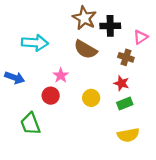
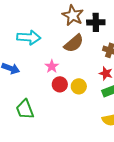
brown semicircle: (85, 49) -> (74, 43), turned -70
red circle: (51, 96) -> (60, 84), moved

